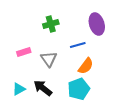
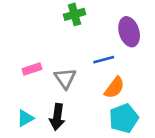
green cross: (51, 24) -> (75, 14), moved
black arrow: (43, 88) -> (57, 117), turned -120
cyan pentagon: (79, 89) -> (124, 118), moved

